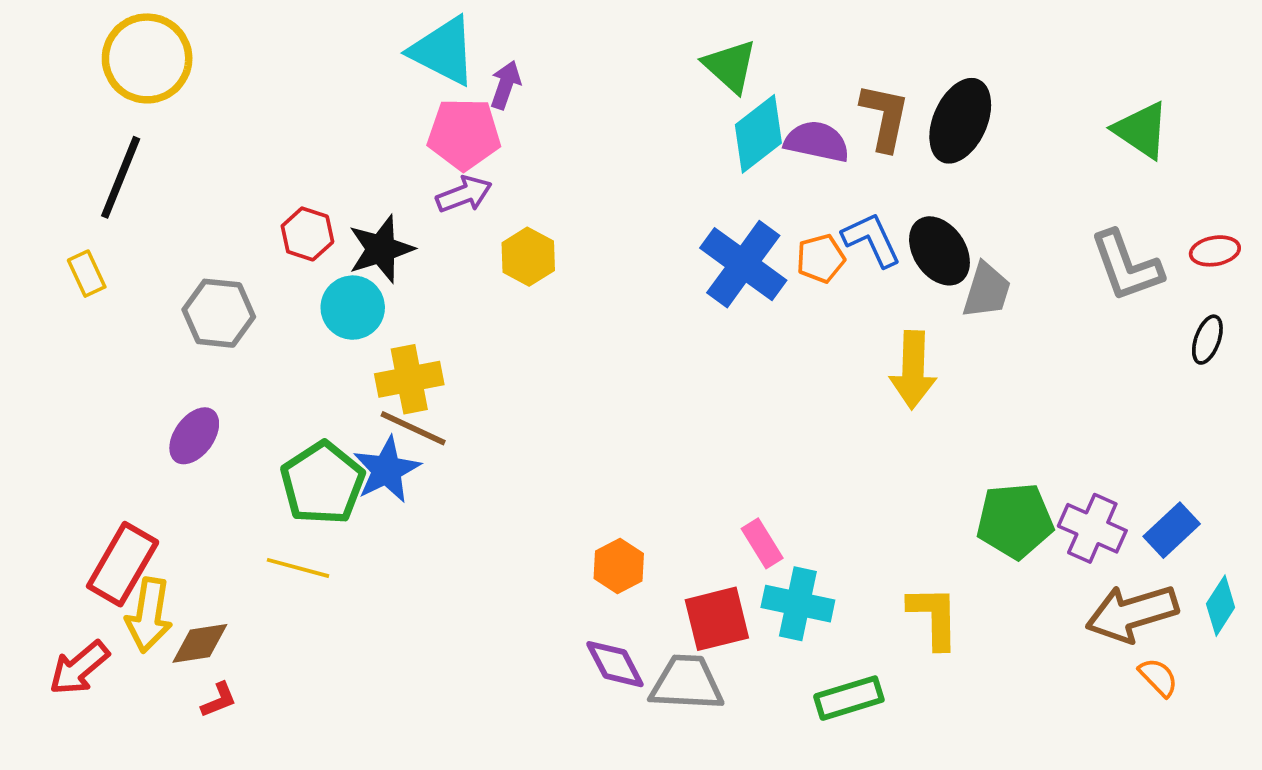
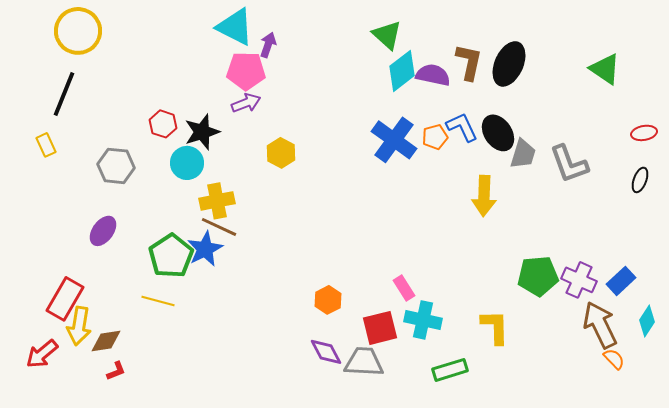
yellow hexagon: (528, 257) -> (281, 153), moved
gray L-shape: (1126, 266) -> (569, 164), moved
brown arrow: (1132, 613) -> (600, 325), turned 81

